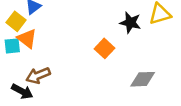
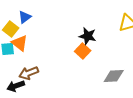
black star: (130, 23) -> (88, 36), moved
black arrow: (22, 91) -> (16, 86), turned 132

